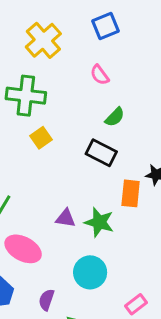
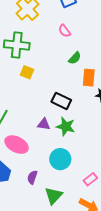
yellow square: (41, 138) -> (27, 72), turned -32
black rectangle: (101, 153) -> (61, 101), moved
orange rectangle: (131, 193) -> (89, 78), moved

